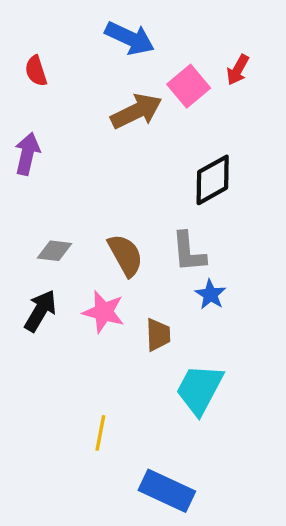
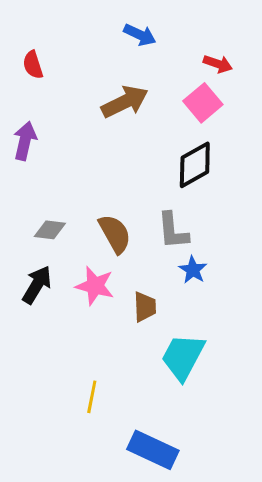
blue arrow: (130, 38) -> (140, 35), moved, size x0.7
red arrow: (238, 70) -> (218, 64), turned -100
pink square: (189, 86) -> (203, 103), moved

